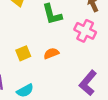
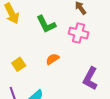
yellow square: (23, 53) -> (19, 64), moved

